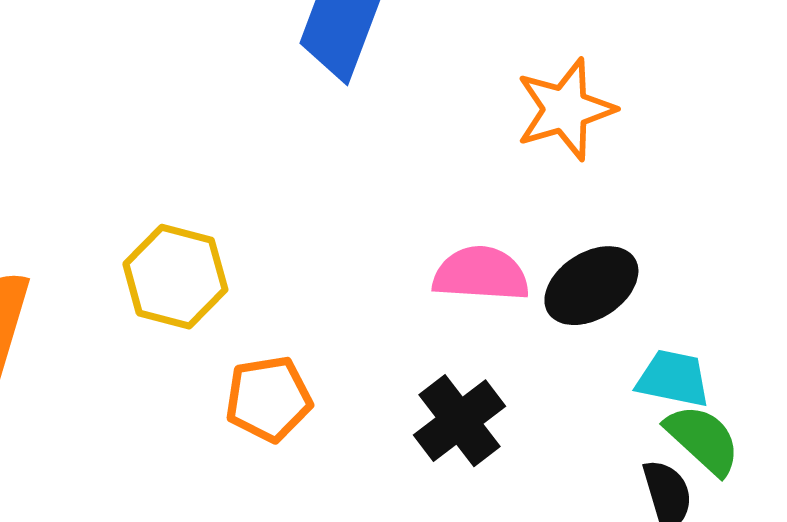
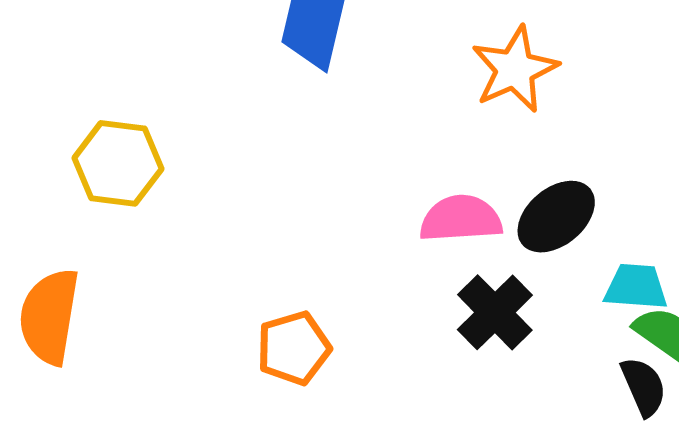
yellow hexagon: (175, 277) -> (118, 163), moved
black cross: (459, 421) -> (495, 312), moved

